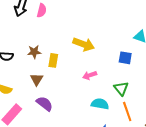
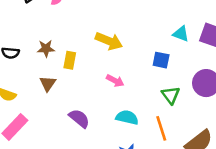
pink arrow: (90, 75) -> (115, 81), turned -136
green triangle: (121, 89) -> (171, 95), moved
purple semicircle: (45, 104) -> (79, 118), moved

